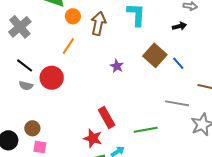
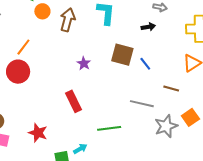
orange line: (68, 46) -> (23, 47), moved
brown square: (155, 55) -> (122, 55), turned -30
red rectangle: (107, 117) -> (74, 101), moved
red star: (93, 138) -> (38, 133), moved

